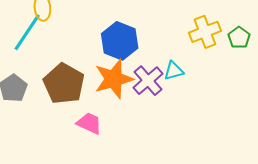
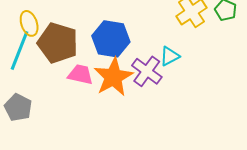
brown pentagon: (64, 84) -> (58, 43), moved
pink trapezoid: (89, 123) -> (80, 75), moved

